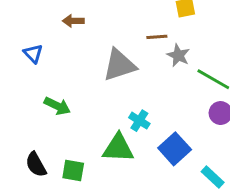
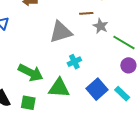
green arrow: (57, 106) -> (31, 73), moved, size x1.4
cyan cross: (139, 121) -> (74, 62), moved, turned 32
cyan rectangle: (213, 177) -> (122, 94), moved

